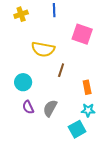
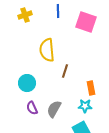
pink square: (82, 34) -> (86, 22), moved
yellow semicircle: (43, 49) -> (47, 50), turned 75
cyan star: (88, 110) -> (85, 106), moved

